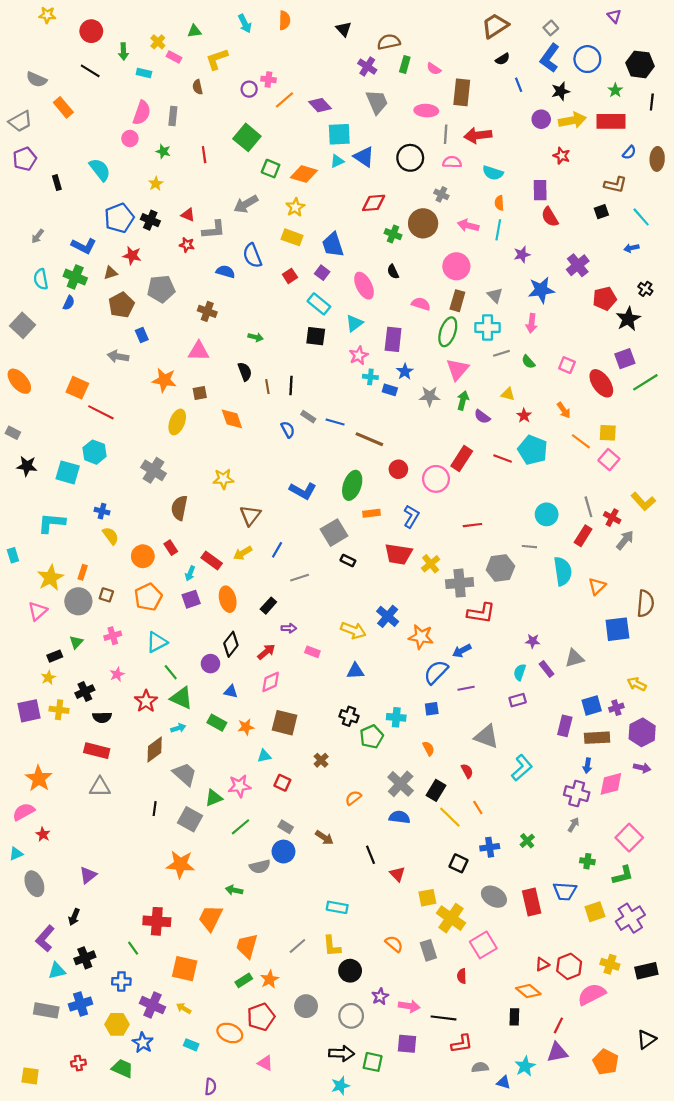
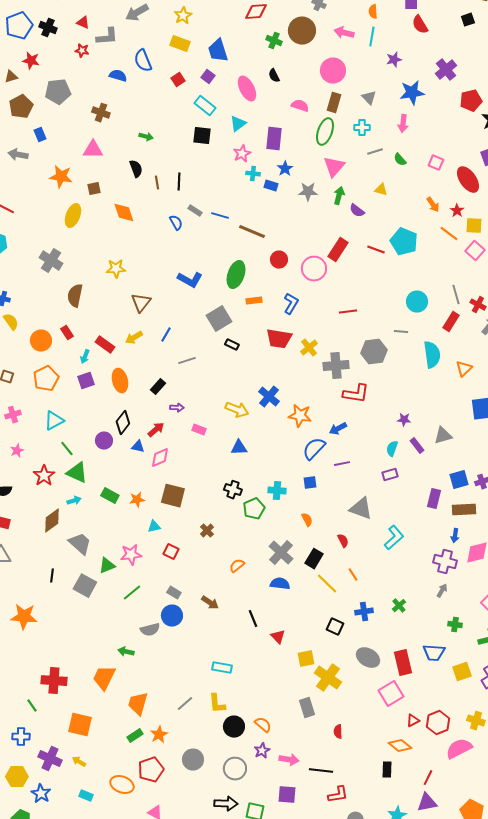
cyan cross: (488, 328) -> (362, 128), size x0.7
red star: (524, 416) -> (457, 211), moved
blue triangle: (231, 692) -> (138, 447), moved
orange star: (180, 864) -> (24, 617), moved
orange semicircle: (394, 944) -> (263, 725), moved
pink square: (483, 945) -> (391, 694), moved

